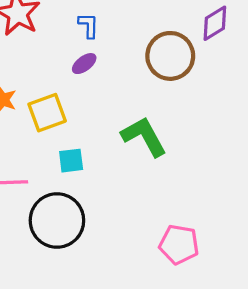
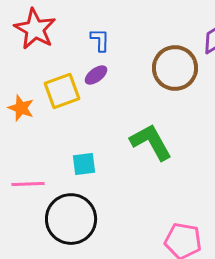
yellow square: (47, 113) -> (62, 91), moved

